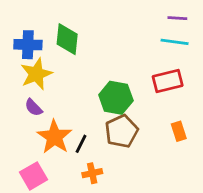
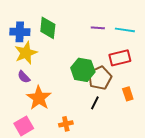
purple line: (177, 18) -> (98, 28), moved
brown pentagon: (121, 131) -> (100, 78), moved
black line: (81, 144) -> (95, 103), moved

